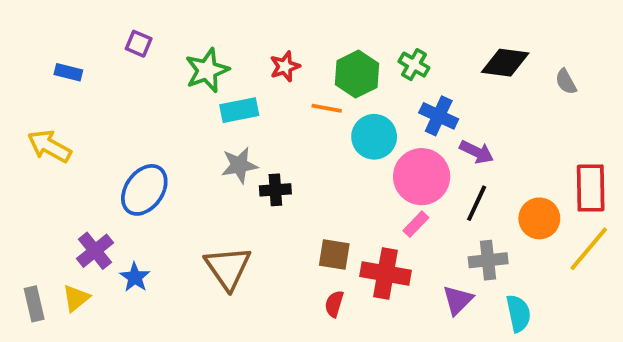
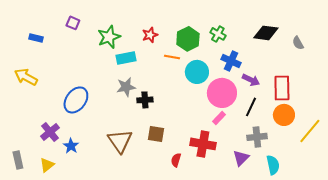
red rectangle: (591, 188) -> (282, 88), moved
brown square: (334, 254) -> (156, 134), moved
yellow triangle: (76, 298) -> (47, 165), moved

